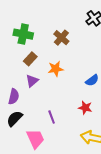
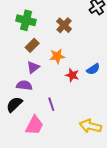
purple semicircle: (14, 97) -> (24, 85), moved, turned -98
red star: (85, 108) -> (72, 75), moved
pink trapezoid: (35, 139) -> (34, 125), turned 50

